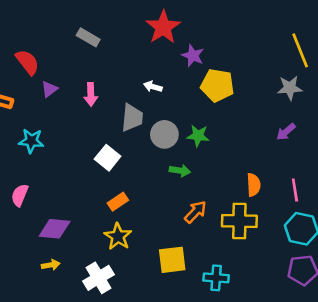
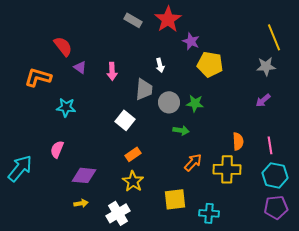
gray rectangle: (88, 37) -> (133, 20), moved
white arrow: (153, 87) -> (160, 65), turned -120
purple triangle: (49, 89) -> (80, 67), turned -48

